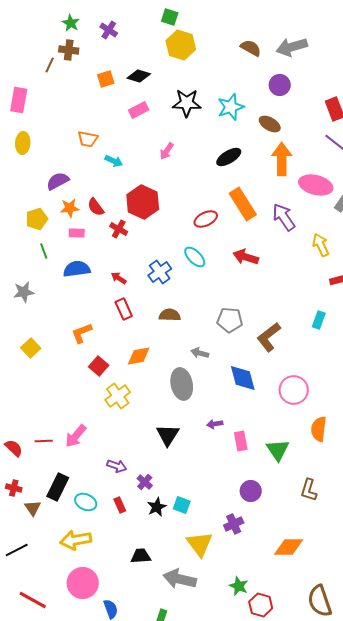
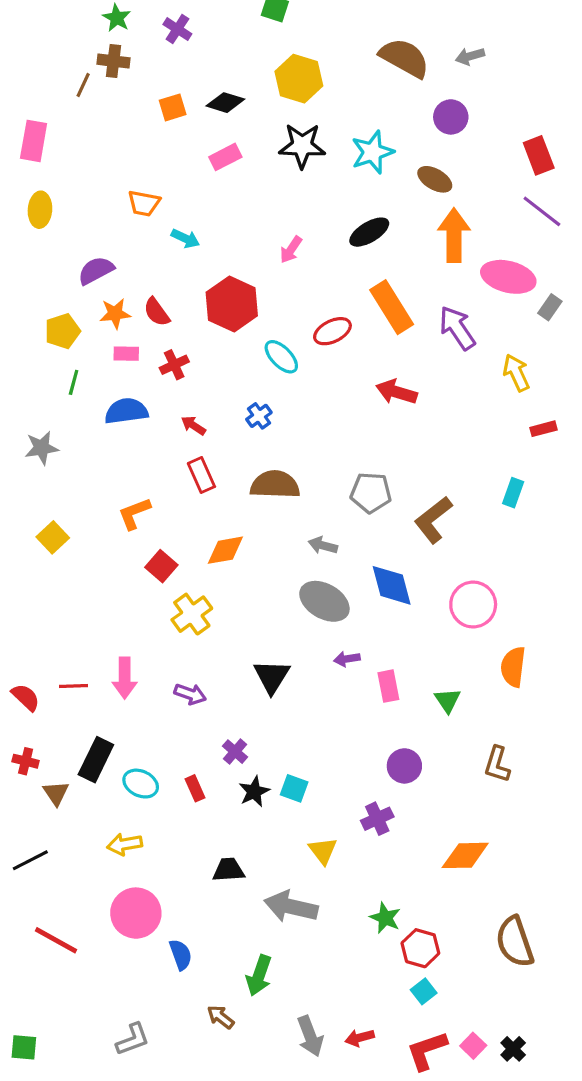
yellow hexagon: (181, 45) -> (299, 79), moved
gray arrow: (292, 47) -> (470, 56), size x0.6
brown semicircle: (251, 48) -> (404, 58), size x1.5
pink arrow: (167, 151) -> (291, 250), moved
red cross: (119, 229) -> (174, 365), moved, turned 36
green line: (44, 251) -> (74, 382), turned 35
cyan ellipse: (195, 257) -> (281, 357), moved
blue cross: (160, 272) -> (259, 416), size x0.7
brown semicircle: (170, 315) -> (275, 485), size x1.4
gray ellipse: (182, 384) -> (324, 601), moved, turned -48
pink arrow: (76, 436) -> (125, 678), turned -40
green triangle: (278, 450) -> (448, 700), size x0.7
purple arrow: (117, 466) -> (190, 694), moved
yellow arrow: (76, 540) -> (125, 844), size x0.7
yellow triangle: (200, 544) -> (323, 851), size x0.7

